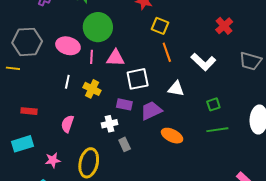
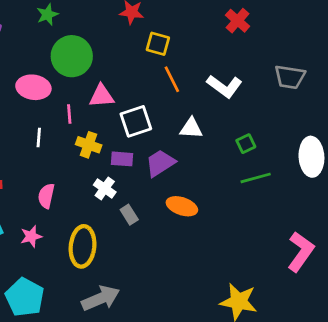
red cross: (224, 26) -> (238, 21), moved
pink line: (92, 57) -> (69, 114), moved
yellow cross: (92, 89) -> (89, 145), moved
white cross: (109, 124) -> (105, 188), turned -35
orange ellipse: (172, 136) -> (182, 206), moved
pink star: (53, 160) -> (31, 236), moved

